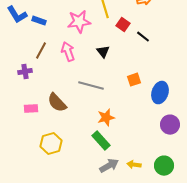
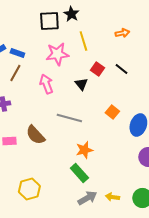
red square: (123, 25) -> (97, 69), moved
brown line: (41, 51) -> (15, 73), moved
orange square: (134, 80) -> (112, 112), turned -32
yellow hexagon: (51, 144) -> (29, 189), moved

